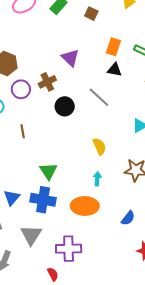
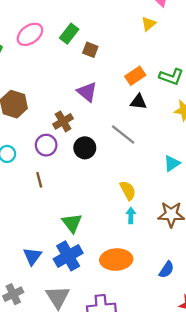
brown square: (91, 14) -> (90, 50), moved
orange rectangle: (113, 47) -> (135, 76), turned 42
purple circle: (21, 89) -> (46, 145), moved
cyan arrow: (97, 179) -> (131, 215), moved
blue cross: (43, 200) -> (68, 256), turned -35

